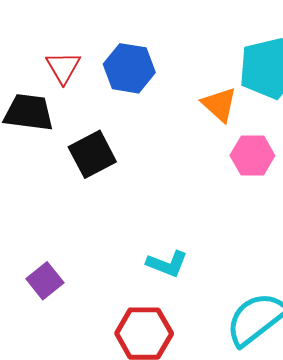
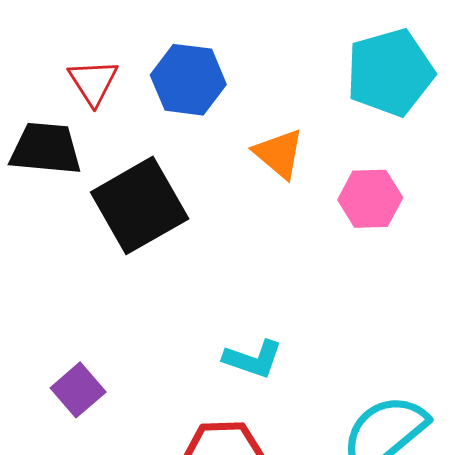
orange triangle: (219, 105) -> (279, 154), moved
black square: (92, 154) -> (140, 205), size x1.4

